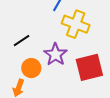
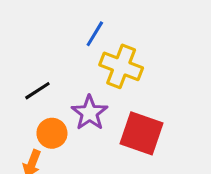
red square: (89, 67) -> (142, 133), turned 32

